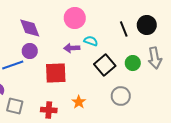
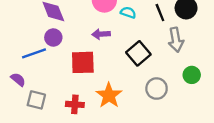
cyan semicircle: (91, 41) -> (128, 13), moved
gray arrow: (155, 58) -> (176, 40), moved
green circle: (133, 63) -> (192, 75), moved
orange star: (79, 102) -> (109, 95), size x1.6

